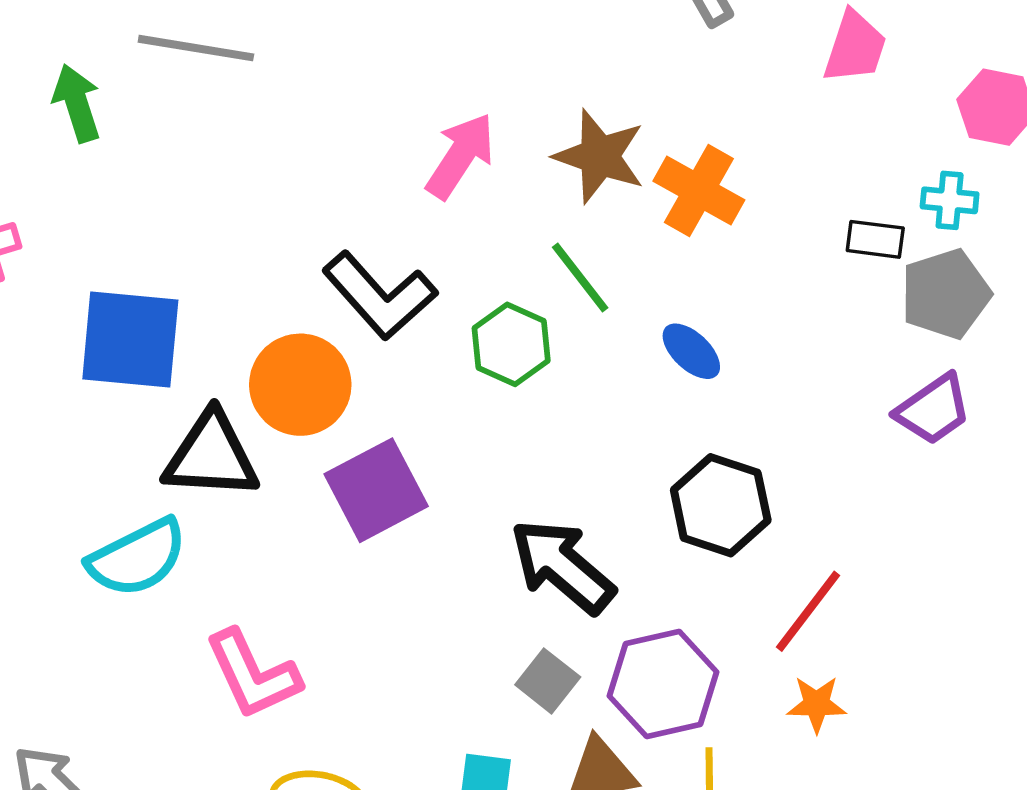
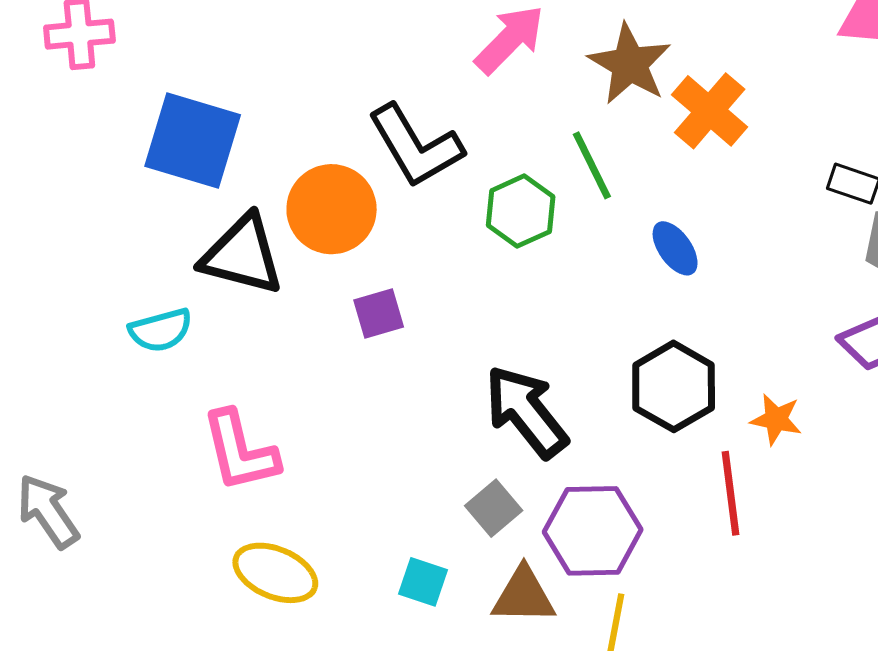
purple square: (376, 490) -> (379, 313), size x0.6
cyan semicircle: (137, 558) -> (161, 330), size x0.7
red line: (808, 611) -> (731, 493), turned -56
orange star: (817, 704) -> (776, 419), moved

